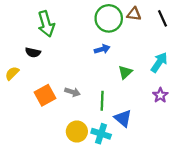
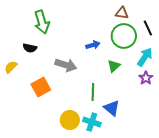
green circle: (109, 18) -> (124, 36), moved
black line: (163, 18) -> (148, 28), moved
gray arrow: (72, 92) -> (66, 65), moved, size x1.5
purple star: (160, 95) -> (146, 78), moved

